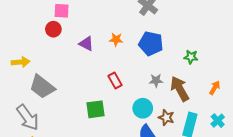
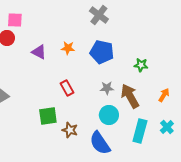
cyan circle: (143, 108) -> (109, 115), moved
brown star: (166, 117) -> (70, 130), moved

